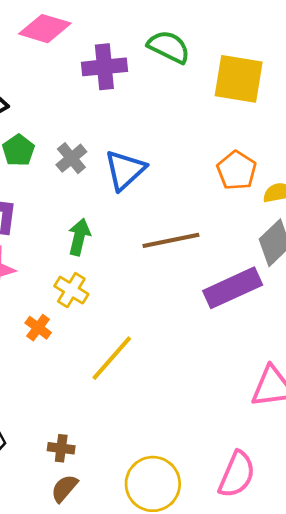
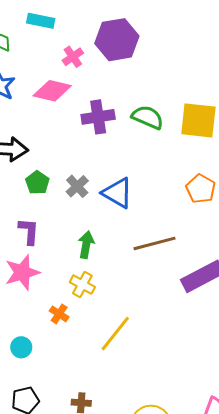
green semicircle: (169, 47) -> (148, 117), moved
blue triangle: (125, 170) -> (117, 193), turned -44

